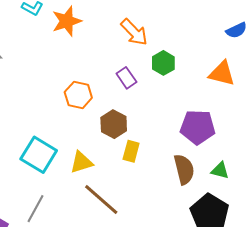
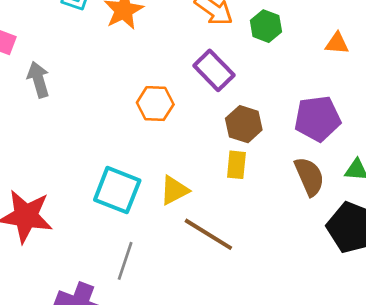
green hexagon: (163, 63) -> (266, 26), moved
orange triangle: (222, 73) -> (337, 43), size x0.7
purple rectangle: (126, 78) -> (214, 70), size x1.4
brown hexagon: (114, 124) -> (244, 124), moved

